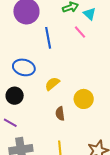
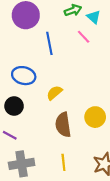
yellow circle: (84, 99) -> (95, 117), moved
brown semicircle: (60, 114) -> (63, 125), size x1.6

